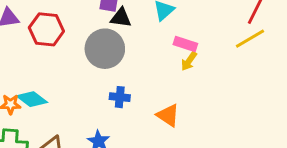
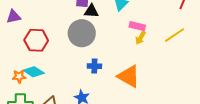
red hexagon: (46, 29) -> (36, 40), moved
yellow line: (250, 39) -> (174, 35), moved
orange triangle: (168, 115) -> (129, 76), size x1.4

